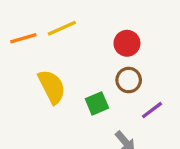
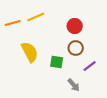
green square: (97, 103) -> (57, 62), turned 32

